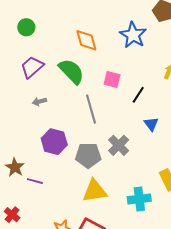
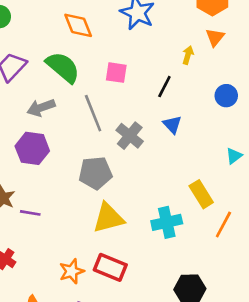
black line: (138, 95) -> (164, 87), moved
gray arrow: (39, 102) -> (41, 108), moved, size x1.5
purple hexagon: (54, 142) -> (32, 148), moved
gray cross: (119, 145) -> (130, 136), moved

